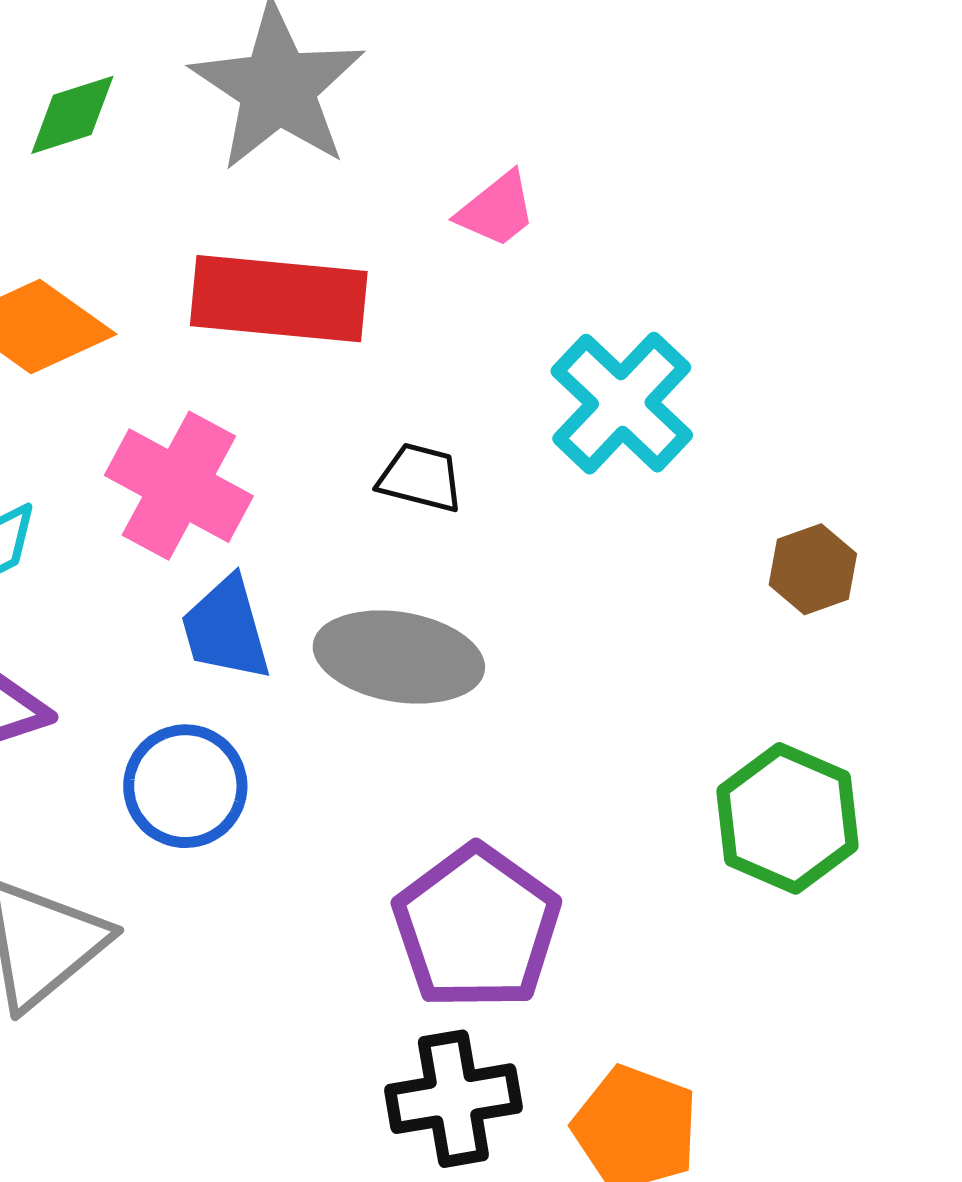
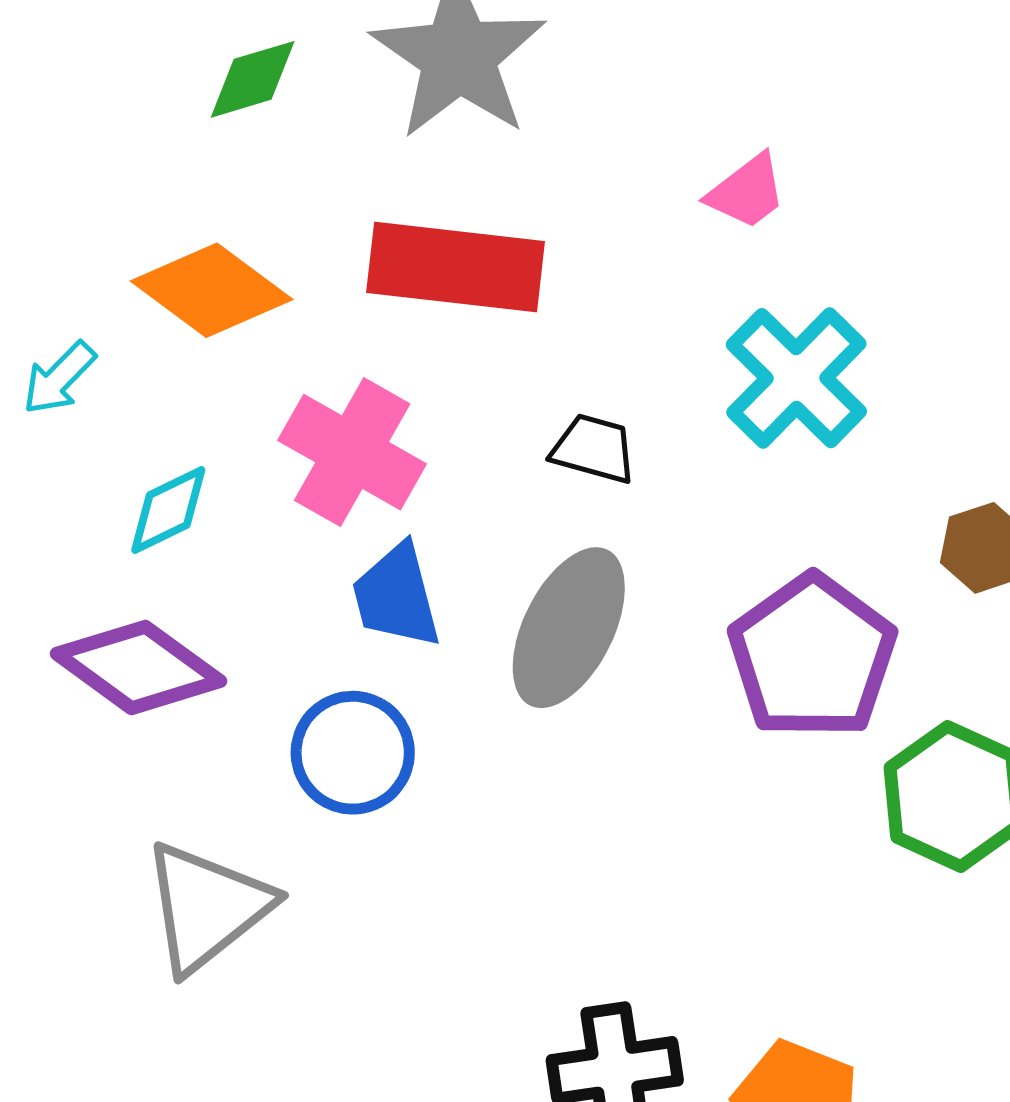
pink trapezoid: (497, 210) -> (747, 192), moved
gray ellipse: (399, 657) -> (569, 628), turned -74
purple pentagon: (477, 927) -> (812, 657), moved

